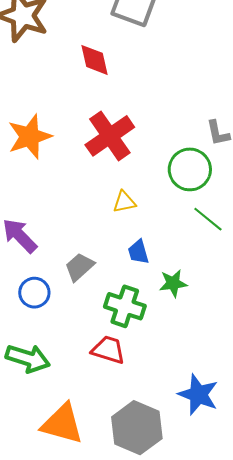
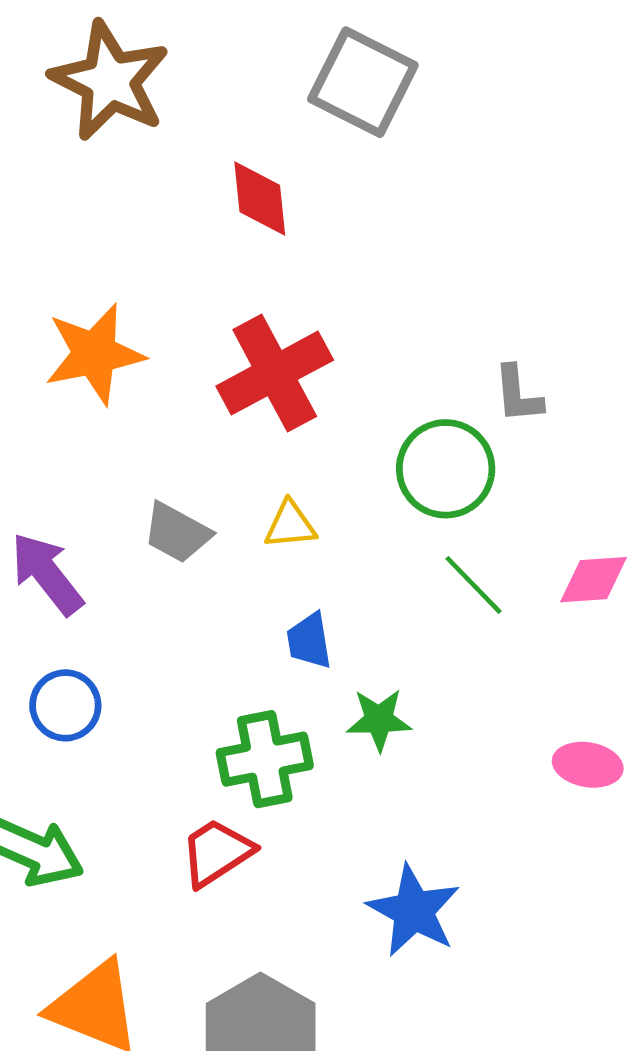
gray trapezoid: (79, 267) -> (177, 533), moved, turned -116
green cross: (125, 306) -> (265, 759), turned -36
red trapezoid: (108, 350) -> (217, 853), turned -57
blue star: (198, 395) -> (414, 911), moved

